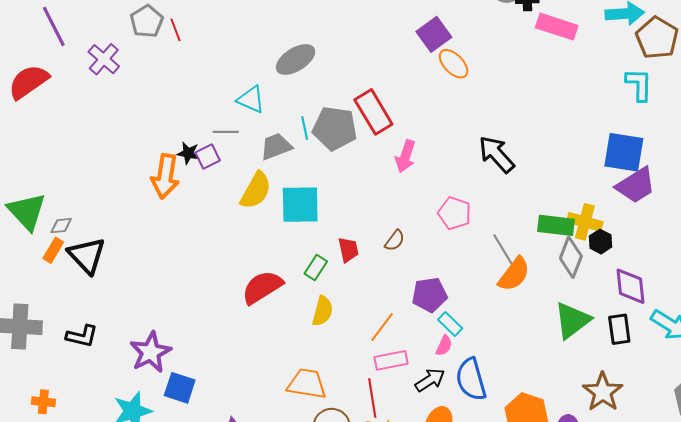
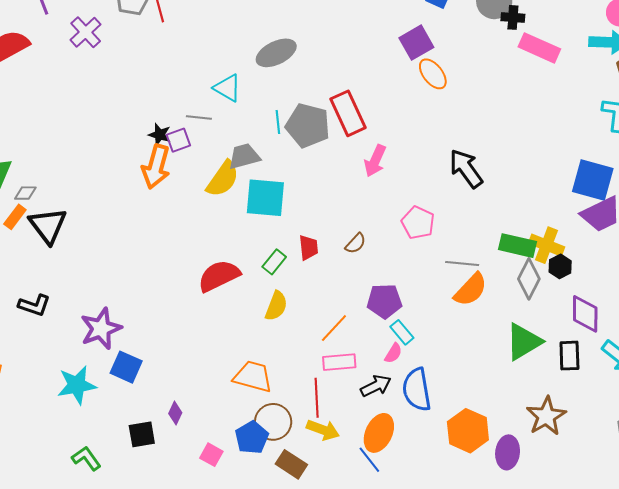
gray trapezoid: (276, 147) -> (244, 156), moved
orange arrow: (165, 176) -> (156, 167), moved
gray line: (503, 249) -> (462, 264), turned -60

